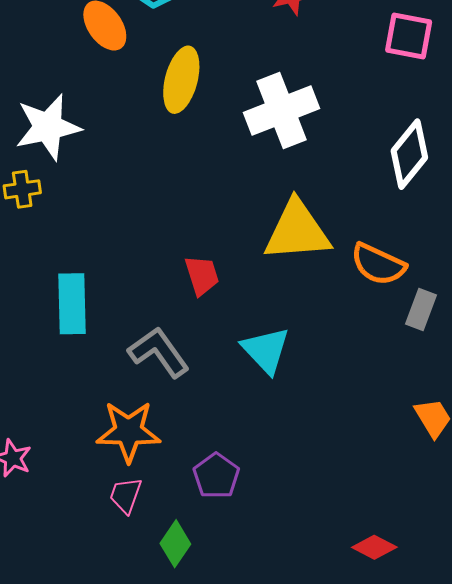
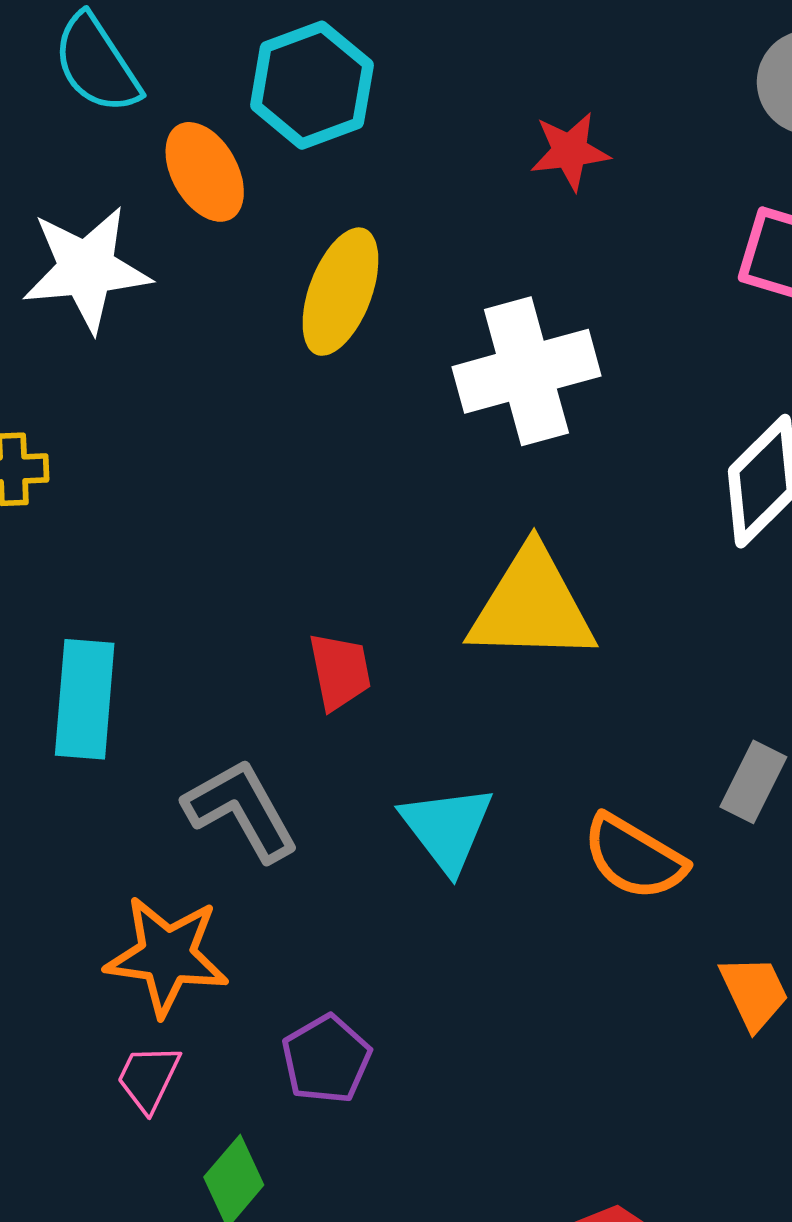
white star: (48, 127) -> (86, 269), moved
orange semicircle: (378, 264) -> (634, 857), moved

